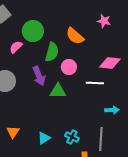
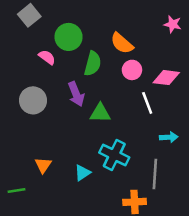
pink star: (104, 21) -> (173, 24), moved
pink semicircle: (16, 47) -> (47, 57), turned 80
pink circle: (69, 67) -> (132, 70), moved
white line: (95, 83) -> (147, 103), turned 66
cyan cross: (72, 137) -> (114, 155), moved, size x1.6

